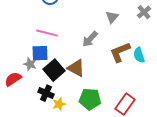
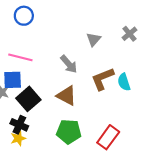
gray arrow: (90, 39) -> (69, 64), turned -84
brown triangle: (76, 68) -> (67, 96), moved
yellow star: (59, 104) -> (18, 138), moved

